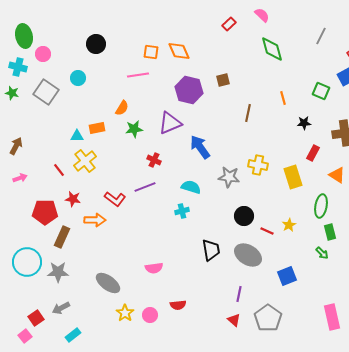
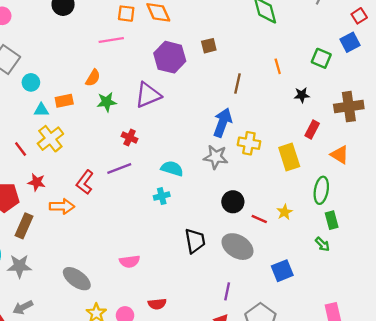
cyan circle: (78, 78) -> (31, 82), moved
blue arrow: (200, 147) -> (223, 123), moved, turned 55
red L-shape: (115, 199) -> (85, 182), turned 90

